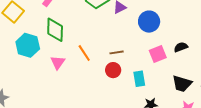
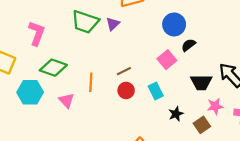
blue circle: (149, 22) -> (174, 24), moved
green diamond: (55, 30) -> (53, 68), turned -55
orange line: (84, 53) -> (91, 82), turned 54

